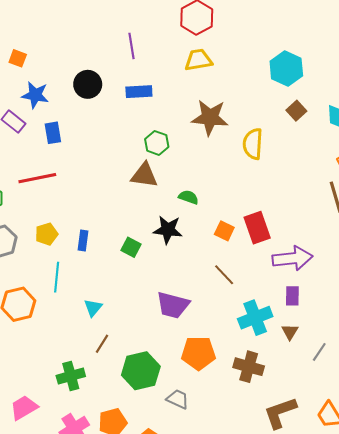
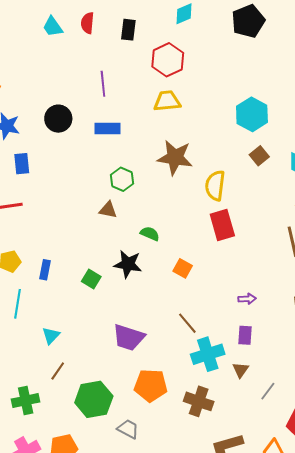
brown triangle: (144, 175) -> (108, 210), size x0.7
red rectangle: (257, 228) -> (222, 225), moved
purple arrow: (292, 258) -> (247, 299), size x0.5
brown line: (224, 275) -> (187, 323), moved

